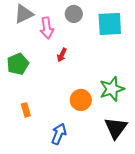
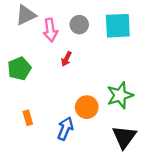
gray circle: (74, 14) -> (79, 25), moved
blue arrow: (59, 134) -> (65, 128), moved

